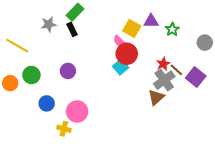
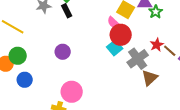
green star: (172, 29) -> (156, 12), moved
green circle: (31, 75) -> (18, 56), moved
gray cross: (164, 80) -> (138, 59), moved
blue circle: (47, 103) -> (25, 80), moved

